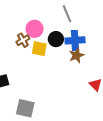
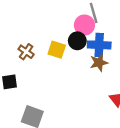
pink circle: (35, 29) -> (84, 25), moved
brown cross: (23, 40) -> (26, 52), moved, turned -32

